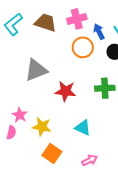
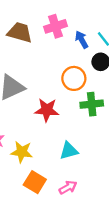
orange circle: (83, 47) -> (74, 78), moved
cyan triangle: (83, 128) -> (69, 151), turned -36
pink arrow: (90, 160) -> (68, 187), moved

